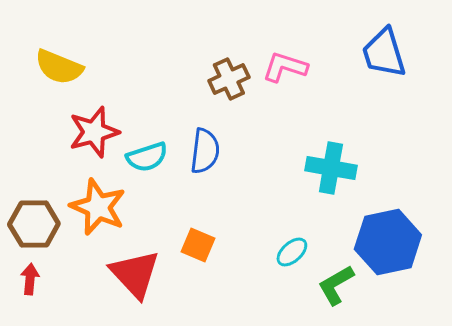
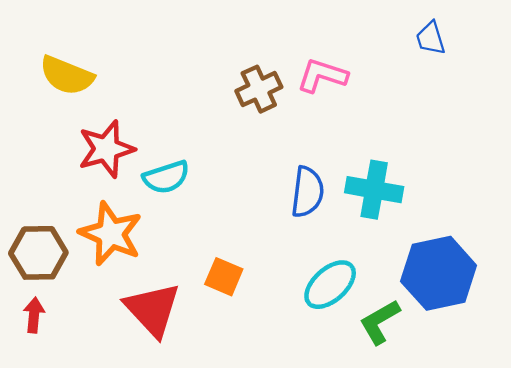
blue trapezoid: (384, 53) -> (431, 38), moved, size x0.6
blue semicircle: (205, 151) -> (307, 192), moved
cyan ellipse: (292, 252) -> (330, 285), size x1.5

